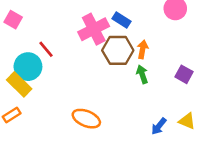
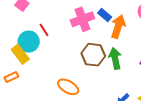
orange arrow: (143, 49) -> (118, 26), moved, size x1.6
brown hexagon: (118, 50) -> (93, 55), moved
green arrow: (142, 74) -> (115, 58), size x1.5

